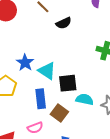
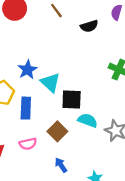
black semicircle: (64, 23) -> (89, 26), moved
blue rectangle: (41, 99) -> (26, 108), moved

